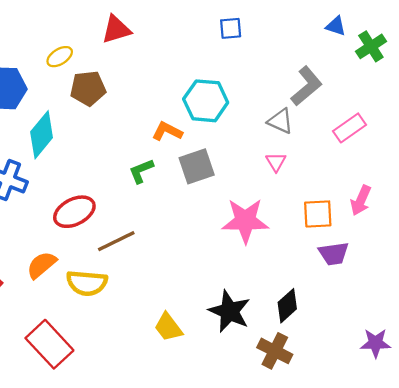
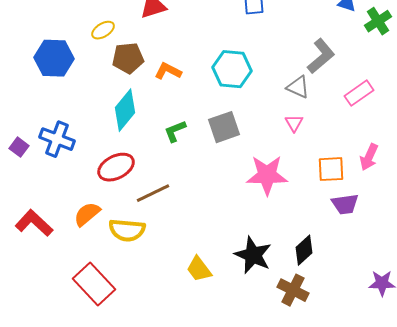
orange L-shape: (167, 131) -> (168, 71), moved
cyan diamond: (42, 135) -> (125, 110), moved

